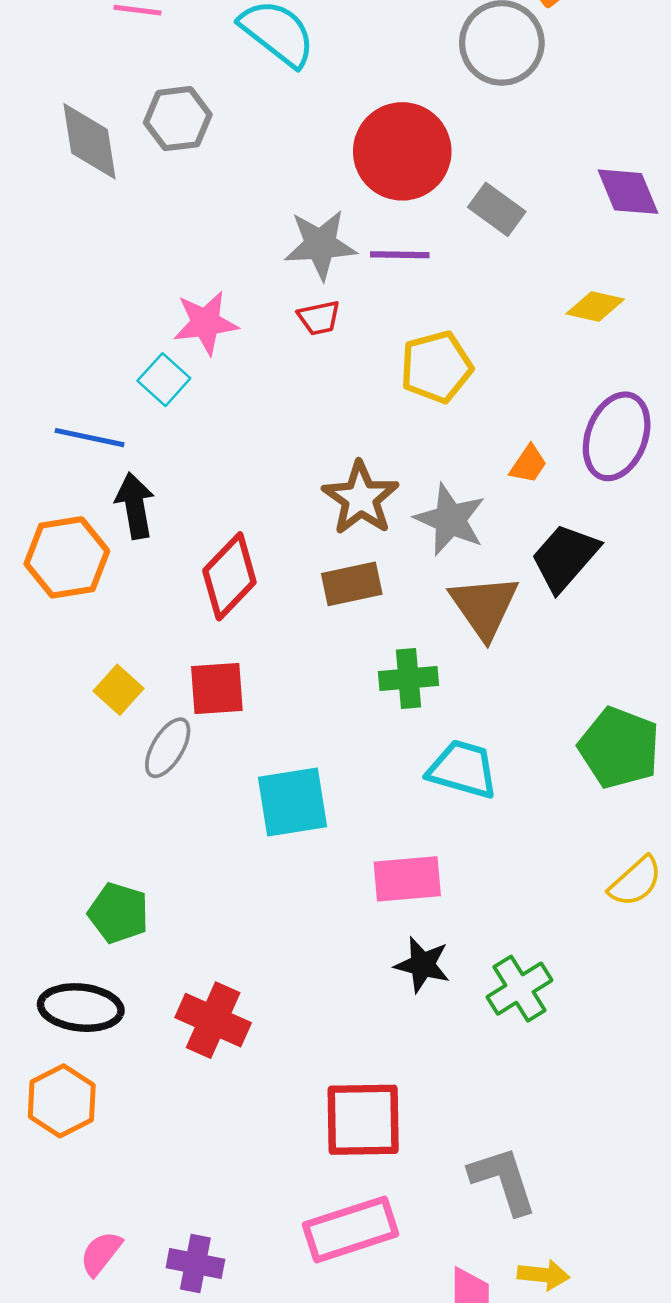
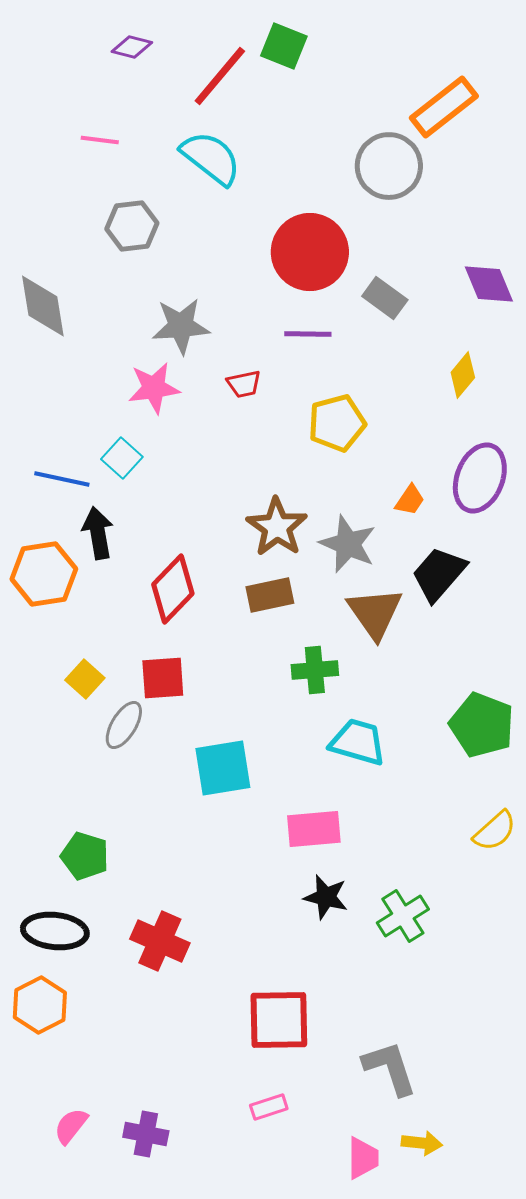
gray diamond: (90, 141) -> (43, 306), moved
gray star: (320, 245) -> (181, 326), moved
yellow diamond: (595, 306) -> (463, 375), turned -63
cyan square: (164, 380) -> (122, 458), moved
pink rectangle: (351, 1229) -> (269, 1107), size x0.5

